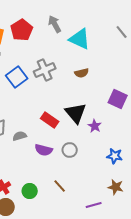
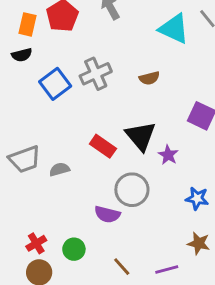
cyan triangle: (80, 39) -> (174, 29), moved
purple semicircle: (44, 150) -> (107, 214), moved
gray circle: (70, 150) -> (132, 190), size x1.5
brown line: (60, 186) -> (122, 267), moved

